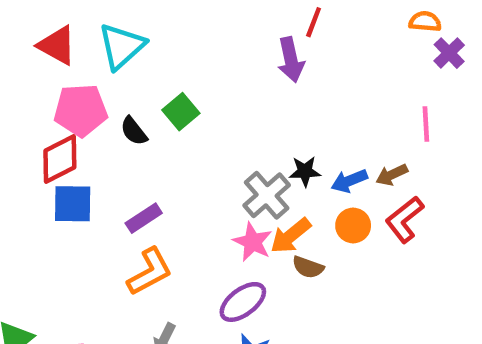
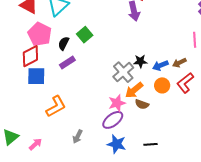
pink pentagon: (81, 110) -> (40, 34), turned 30
black semicircle: (134, 131) -> (64, 43), turned 64
purple rectangle: (144, 218) -> (67, 62), moved
pink star: (253, 242) -> (117, 103), moved, turned 30
orange L-shape: (150, 272) -> (56, 106), moved

